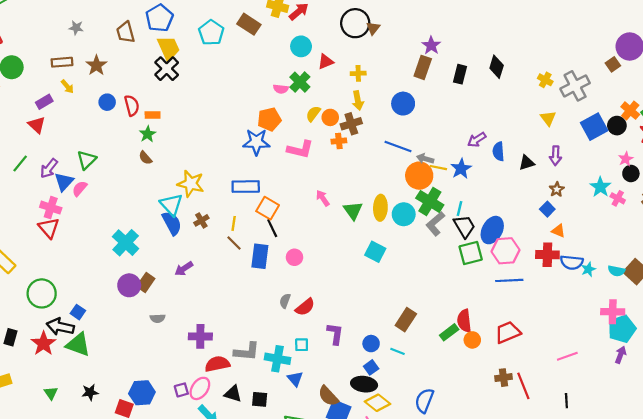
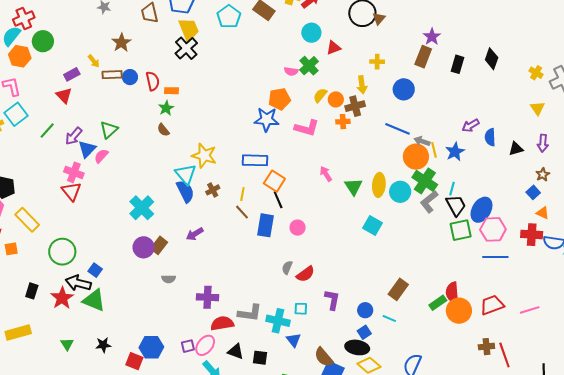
brown rectangle: (62, 62) -> (112, 75), moved
yellow cross: (358, 73) -> (377, 62), moved
yellow line: (438, 168) -> (434, 150), turned 63
orange circle: (472, 340) -> (459, 311), size x1.6
pink line: (567, 356) -> (530, 310), moved

